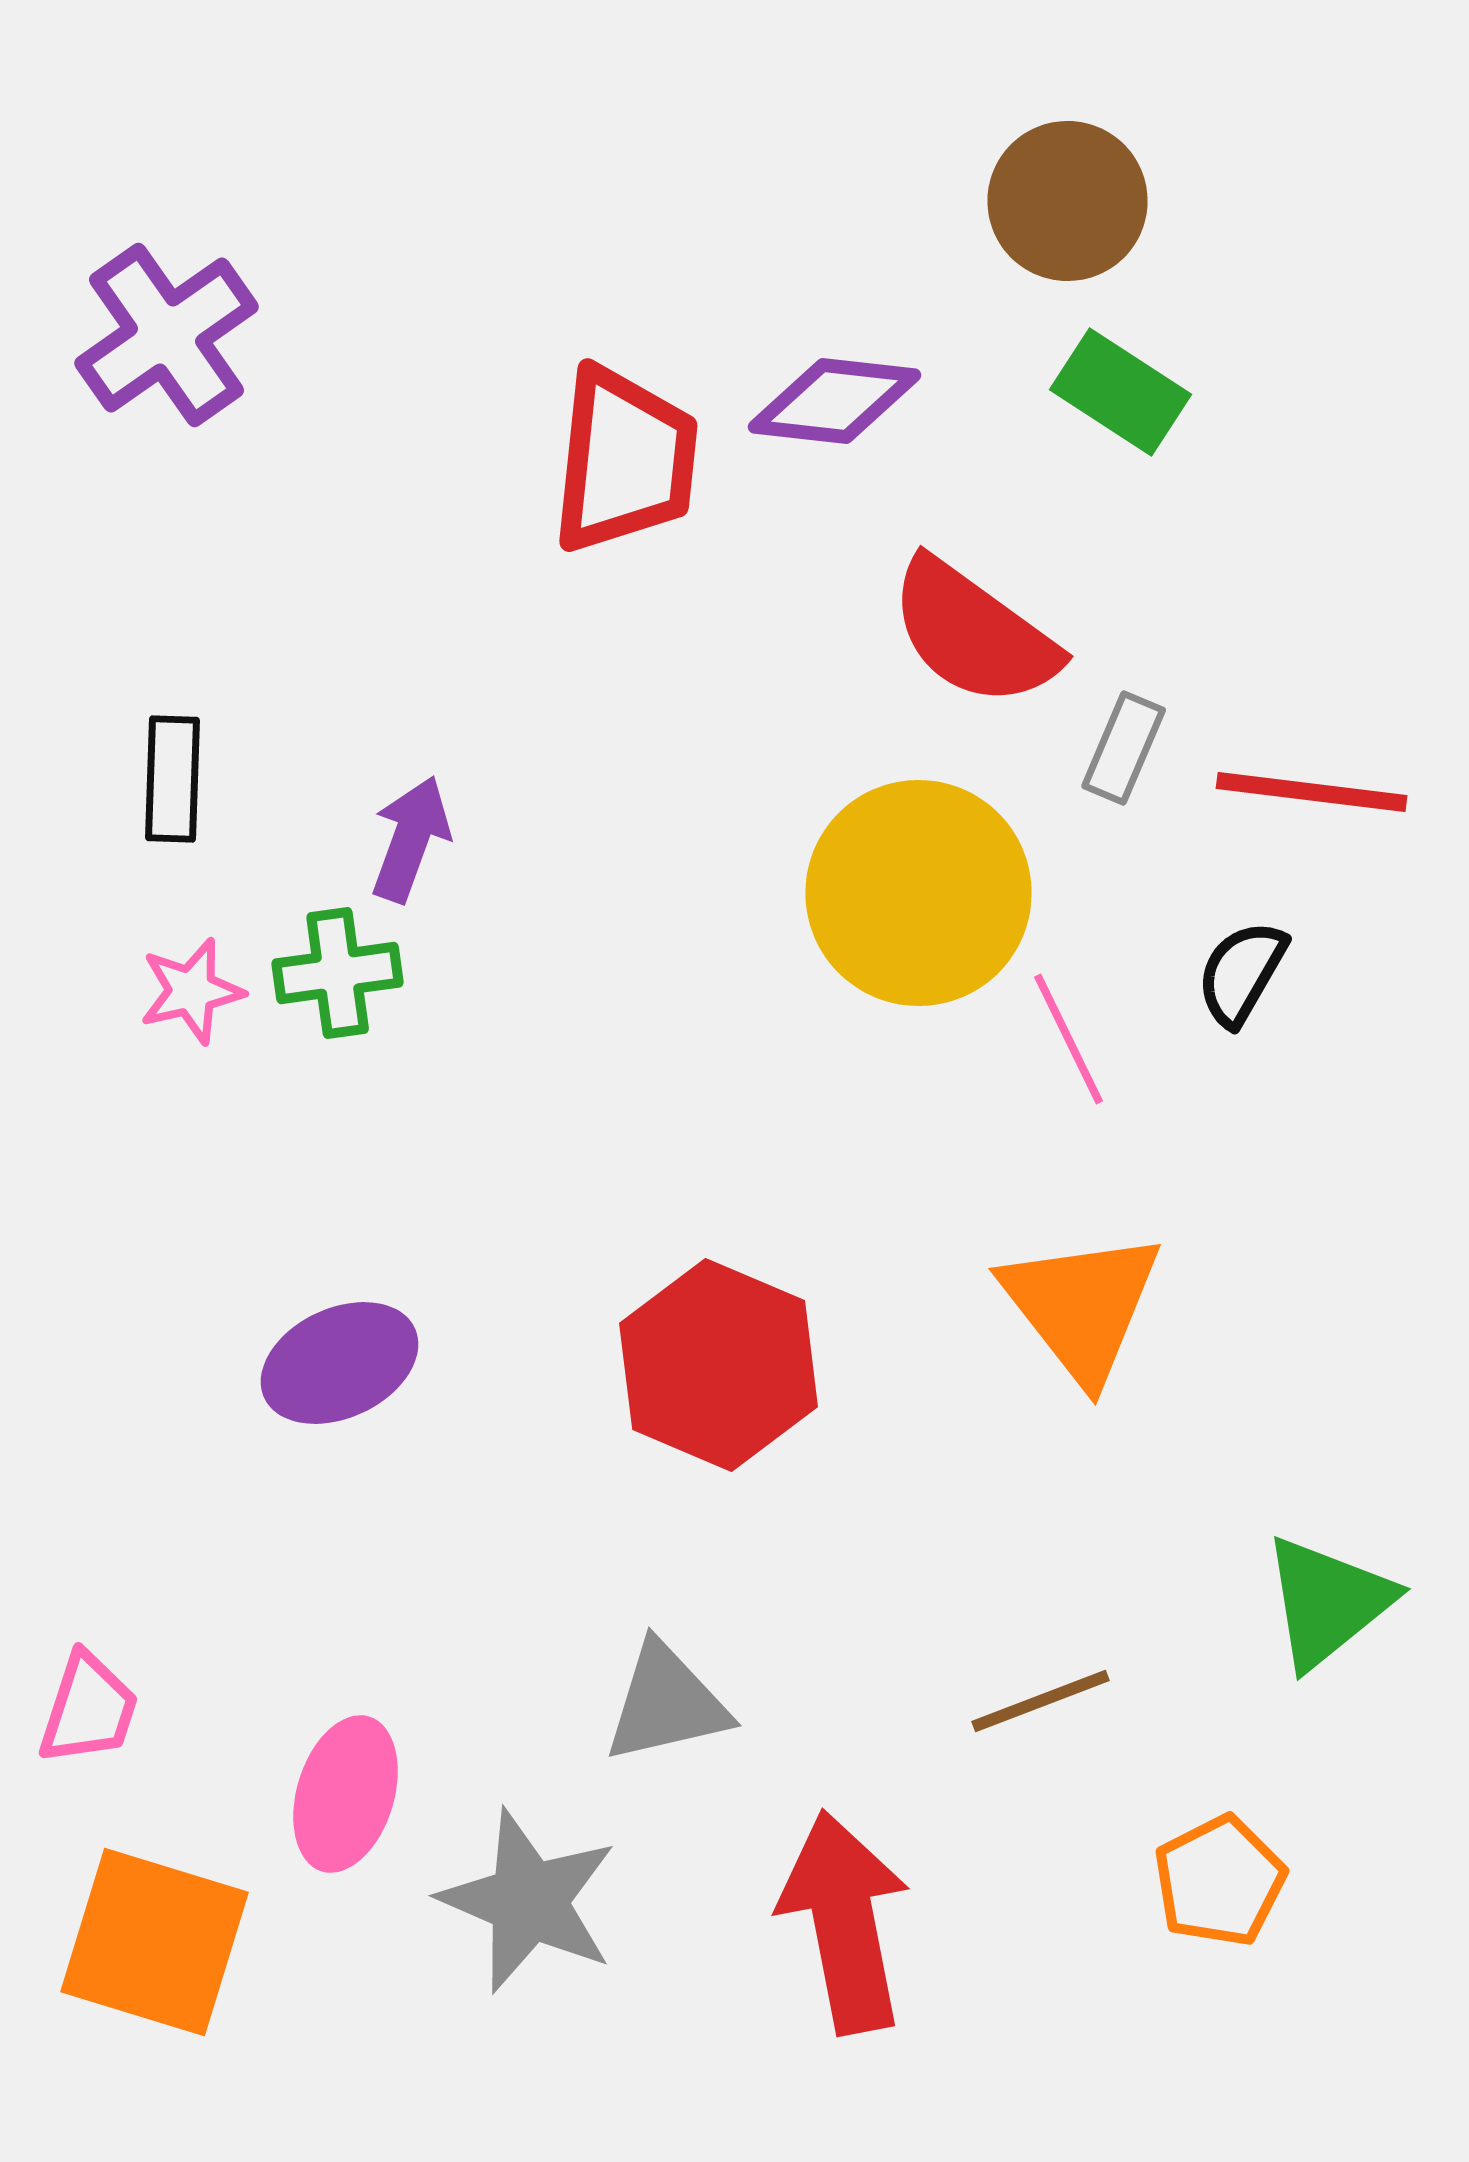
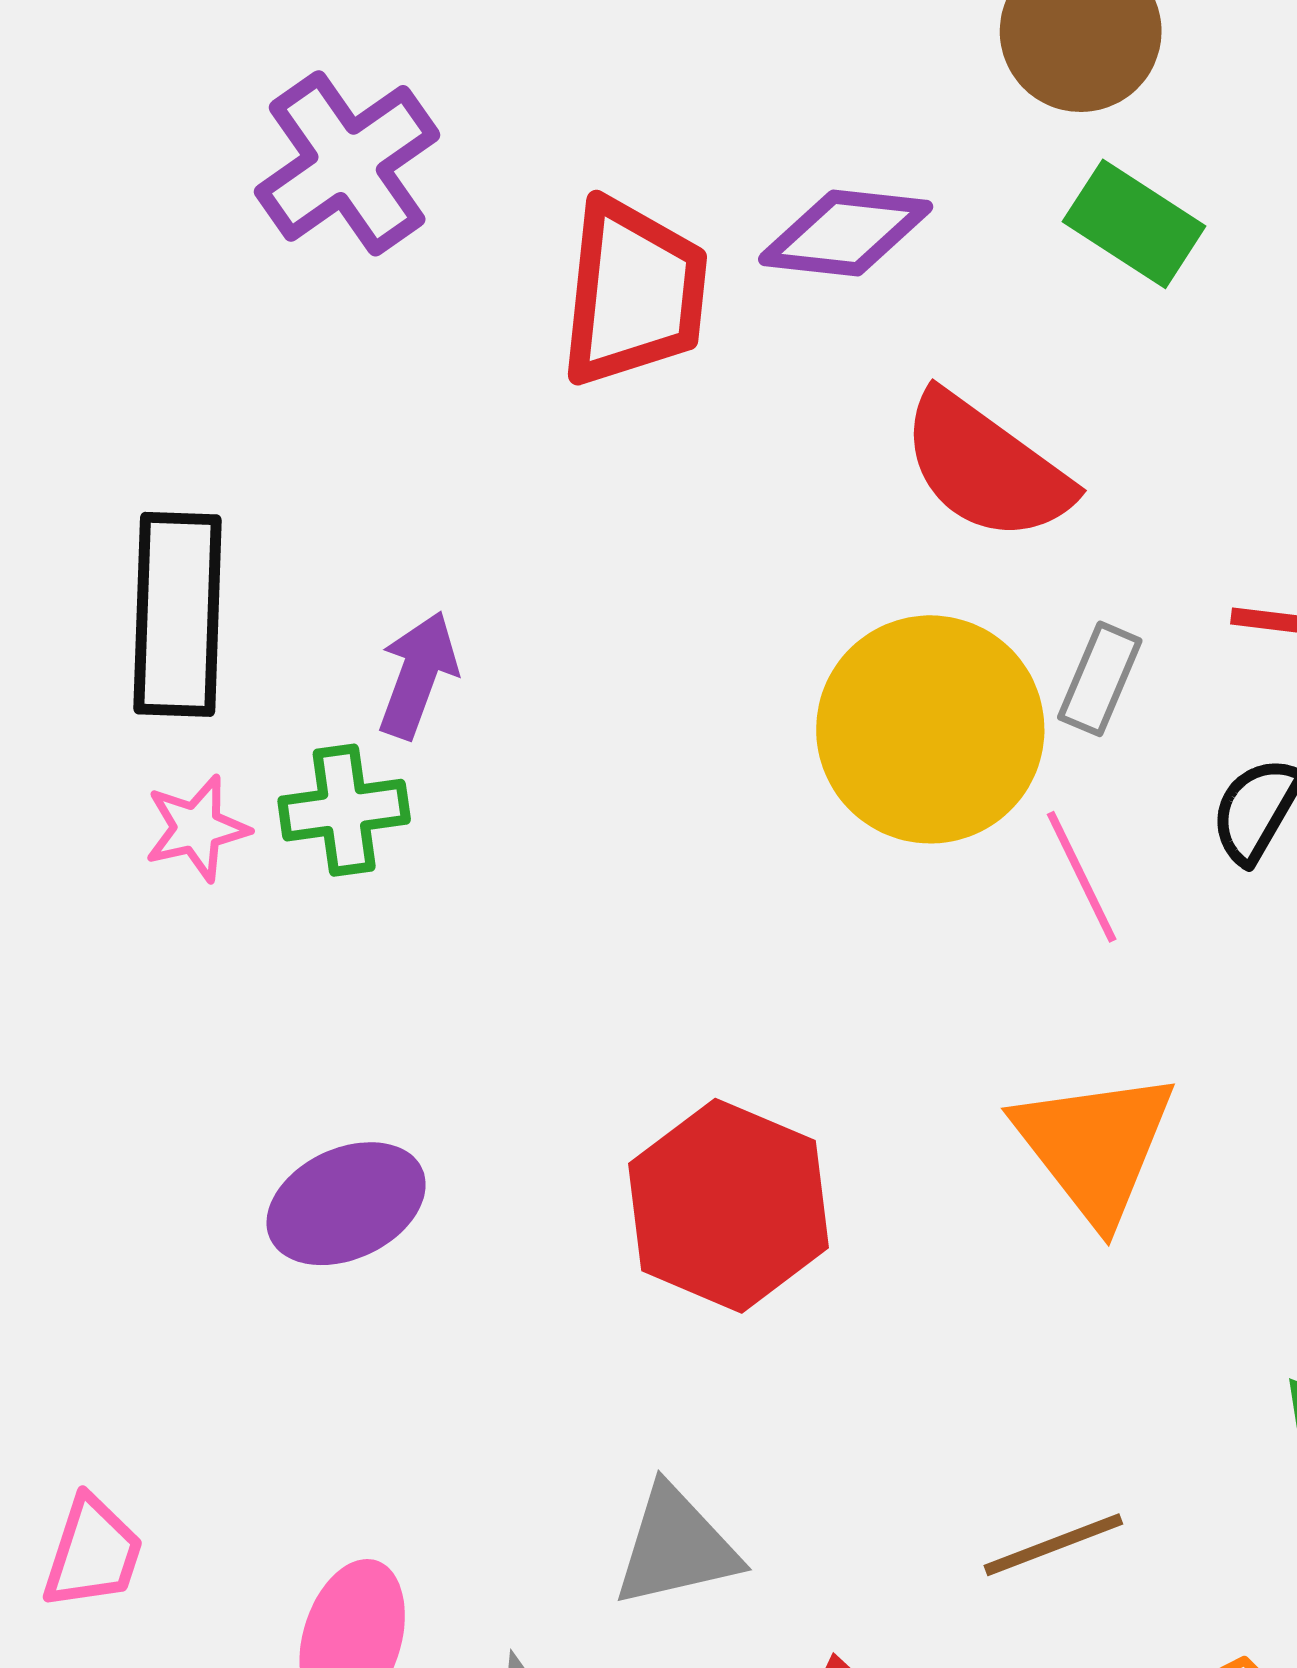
purple cross: (167, 335) -> (347, 163), moved
gray rectangle: (1124, 748) -> (1100, 679), moved
black rectangle: (173, 779) -> (178, 614), size x1.6

